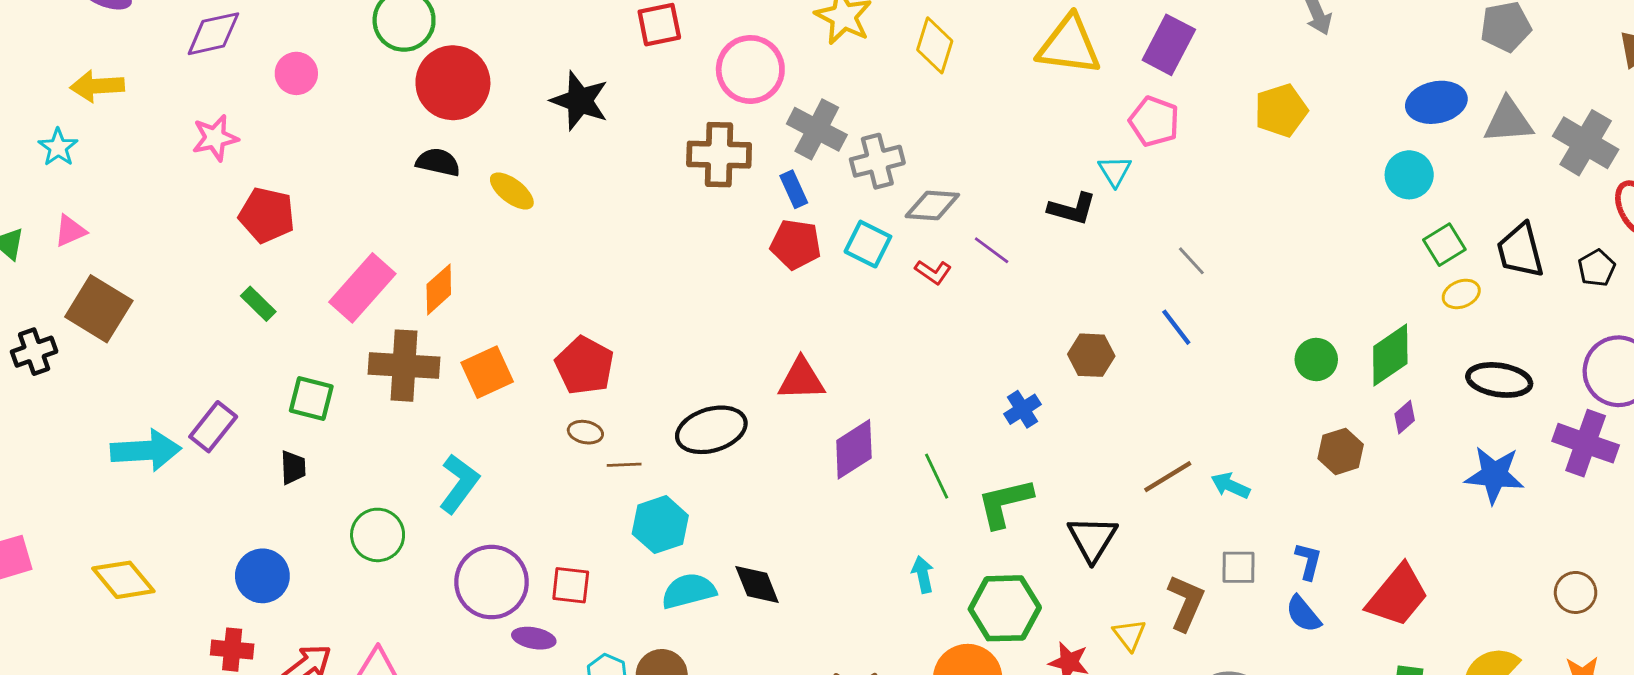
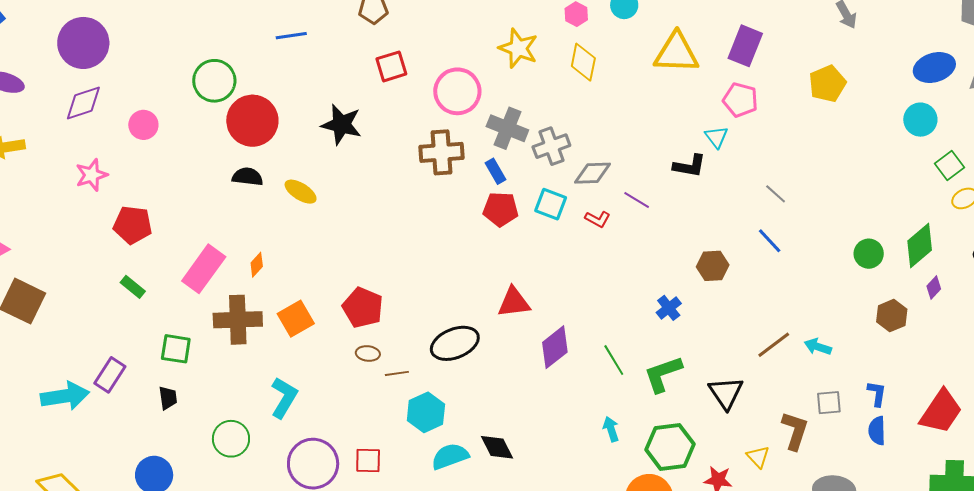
orange diamond: (439, 289) -> (257, 265), size x0.7
blue semicircle: (1303, 614) -> (877, 431), turned 44

